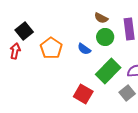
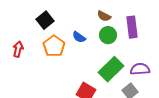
black square: (24, 31) -> (45, 20), moved
blue semicircle: (84, 49) -> (79, 37), moved

